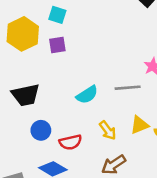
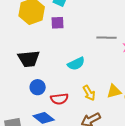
gray line: (128, 88) -> (107, 38), moved

